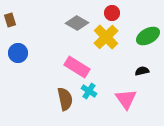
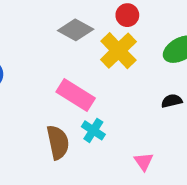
pink triangle: (126, 99) -> (144, 162), moved, size x0.6

